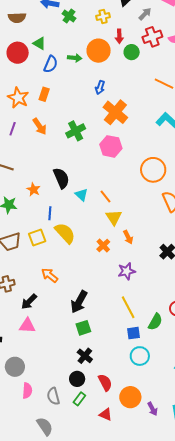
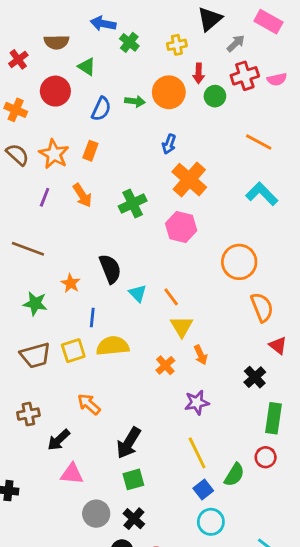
green triangle: (39, 43) -> (87, 67), moved
yellow semicircle: (65, 233) -> (113, 346), turned -55
pink triangle: (27, 326) -> (72, 474), moved
blue square: (133, 333) -> (203, 489), turned -32
gray circle: (15, 367) -> (96, 514), moved

